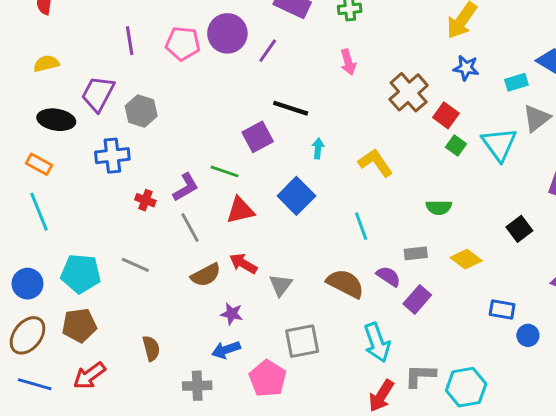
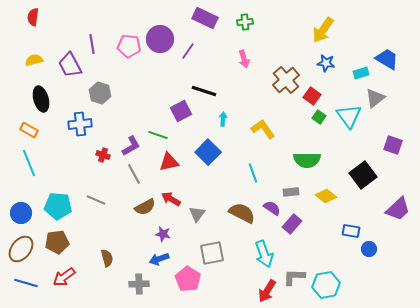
purple trapezoid: (98, 94) -> (70, 65), moved, turned -56
black ellipse: (56, 120) -> (41, 99), turned 65
green semicircle: (439, 207) -> (307, 160), size x1.5
black square: (519, 229) -> (363, 175), size x1.5

